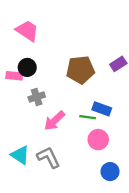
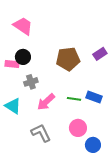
blue rectangle: (102, 109) -> (94, 97), moved
pink circle: (98, 140) -> (78, 128), moved
cyan triangle: (20, 155) -> (13, 106), moved

